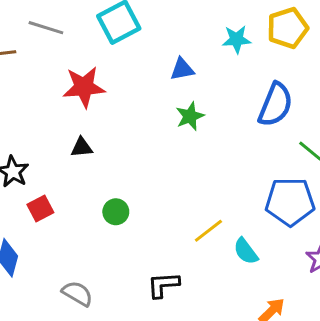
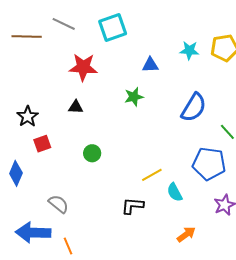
blue semicircle: (275, 105) -> (194, 107), moved
green star: (190, 116) -> (134, 97), moved
black L-shape: (163, 285) -> (132, 206), moved

